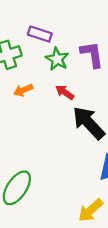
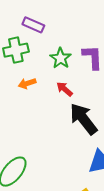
purple rectangle: (40, 34) -> (33, 25), moved

